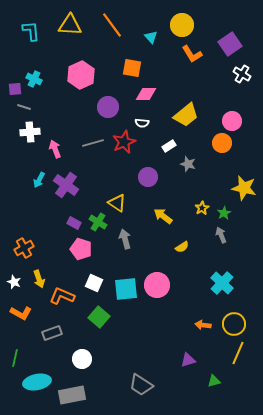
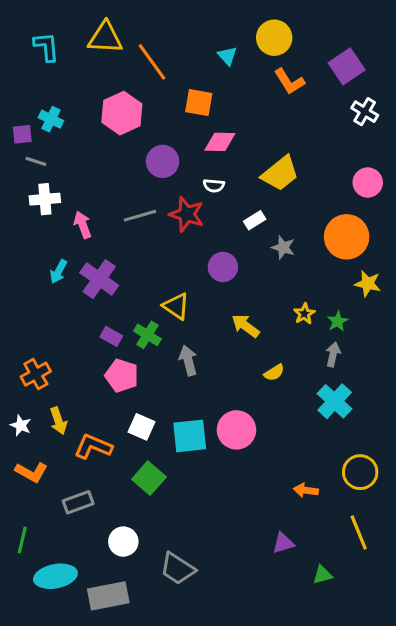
orange line: (112, 25) -> (152, 62), moved
pink circle: (232, 121) -> (368, 183), moved
red star: (124, 142) -> (187, 214), turned -30
orange circle: (222, 143) -> (347, 237), moved, size x1.5
yellow star: (244, 188) -> (368, 284), size x0.7
gray arrow: (221, 235) -> (333, 354), turned 35
cyan cross: (222, 283) -> (335, 401), moved
yellow circle: (234, 324) -> (360, 472), moved
yellow line: (238, 353) -> (359, 532), turned -45
gray trapezoid: (141, 385) -> (178, 569), moved

